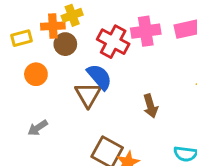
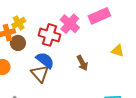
pink cross: (146, 31) -> (70, 24), turned -30
brown arrow: (150, 106) -> (82, 63), moved

